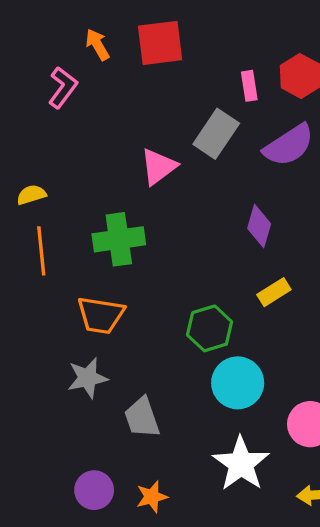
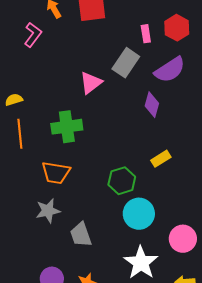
purple diamond: (259, 226) -> (152, 105), moved

